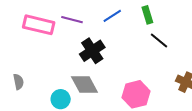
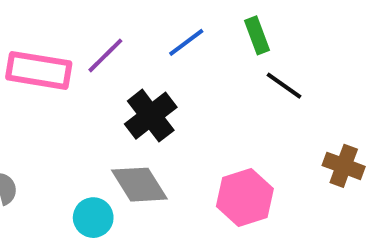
purple line: (72, 20) -> (105, 55), turned -55

